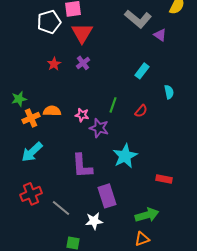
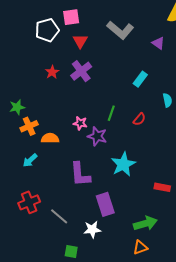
gray L-shape: (138, 19) -> (120, 30), moved
red triangle: (82, 33) -> (80, 41), size x0.7
purple cross: (83, 63) -> (81, 71), size x1.5
orange semicircle: (52, 111) -> (50, 138), moved
cyan arrow: (32, 152) -> (30, 160), size x0.7

